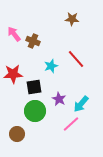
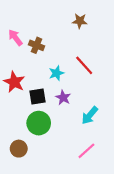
red star: (13, 74) -> (14, 82), turned 30
purple star: (59, 99) -> (63, 98), moved
pink line: (71, 124) -> (86, 151), moved

